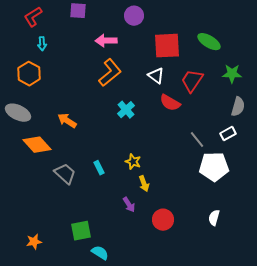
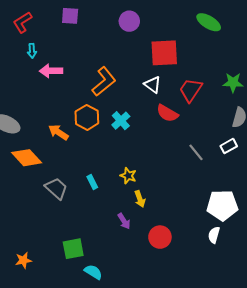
pink arrow: (106, 41) -> (51, 71), moved
green ellipse: (209, 42) -> (209, 22), moved
orange hexagon: (29, 74) -> (87, 117), moved
white pentagon: (214, 167) -> (222, 205), moved

